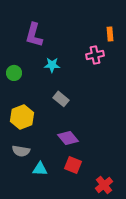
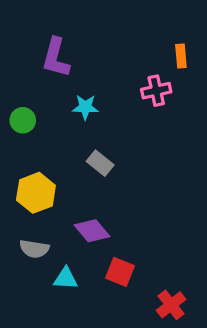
purple diamond: (68, 138) -> (92, 231), moved

